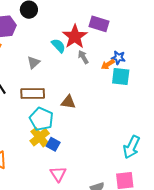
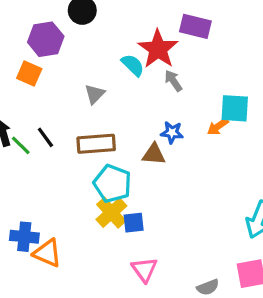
blue star: (118, 58) -> (172, 132), moved
orange arrow: (108, 64) -> (218, 127), moved
blue square: (53, 144) -> (134, 223), turned -32

